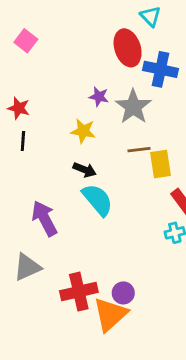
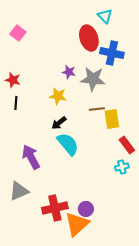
gray star: (133, 107) -> (93, 79), turned -30
black arrow: (85, 170) -> (59, 123), turned 119

